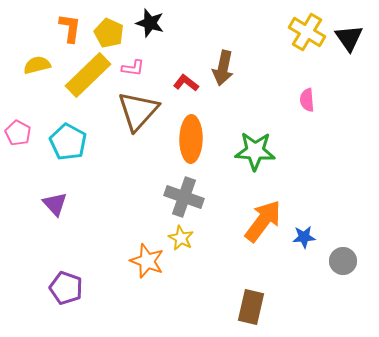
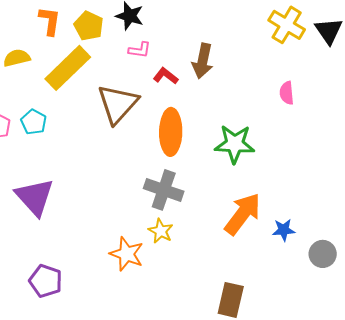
pink L-shape: (133, 68) -> (140, 50), moved
cyan pentagon: (68, 142) -> (34, 122), moved, size x0.7
purple triangle: (55, 204) -> (35, 197), size x1.6

